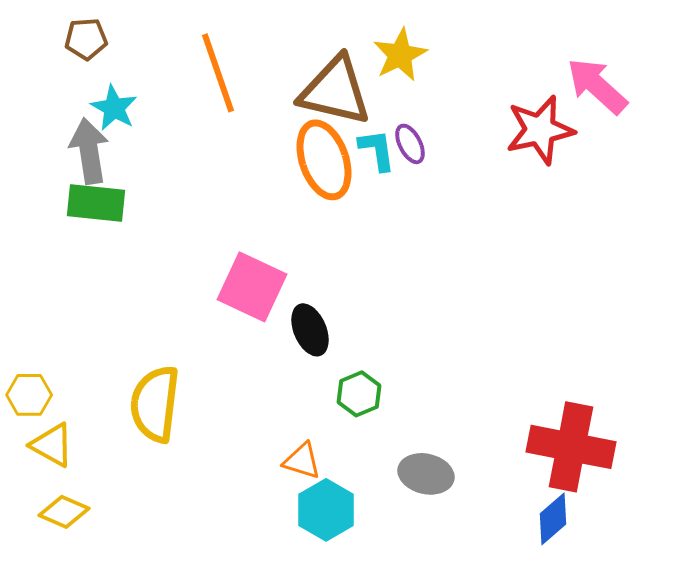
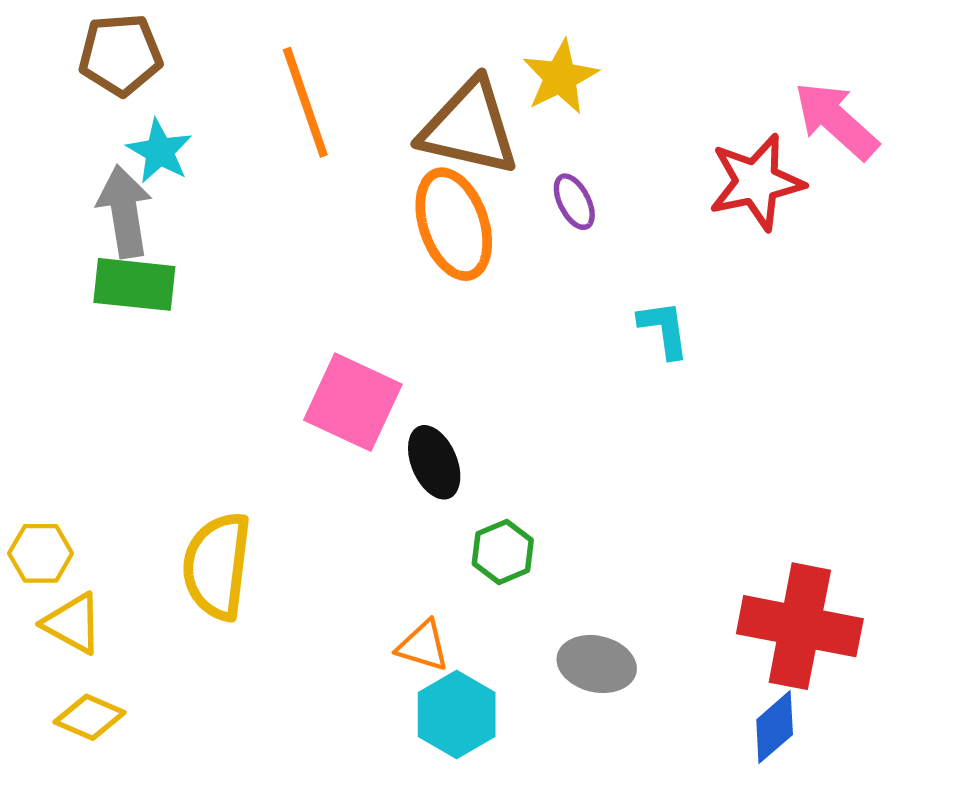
brown pentagon: (86, 39) -> (120, 55), size x1.4
cyan L-shape: (377, 150) -> (664, 329), moved

